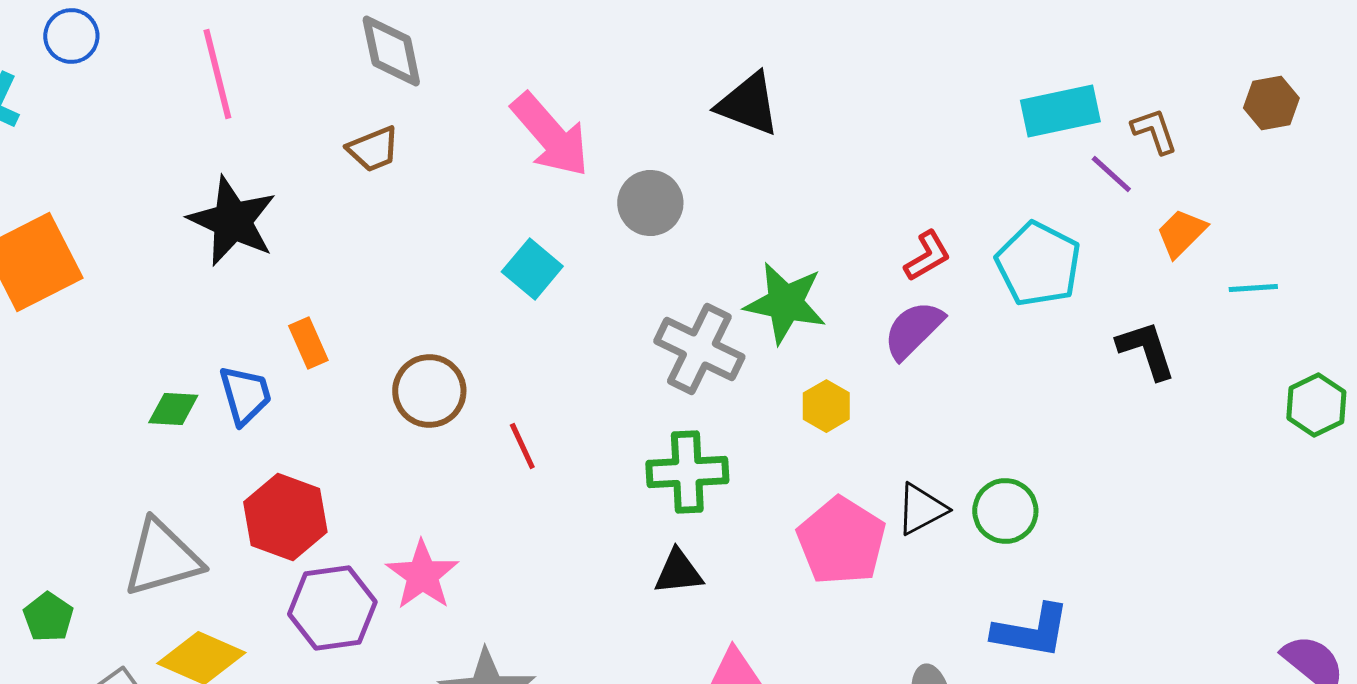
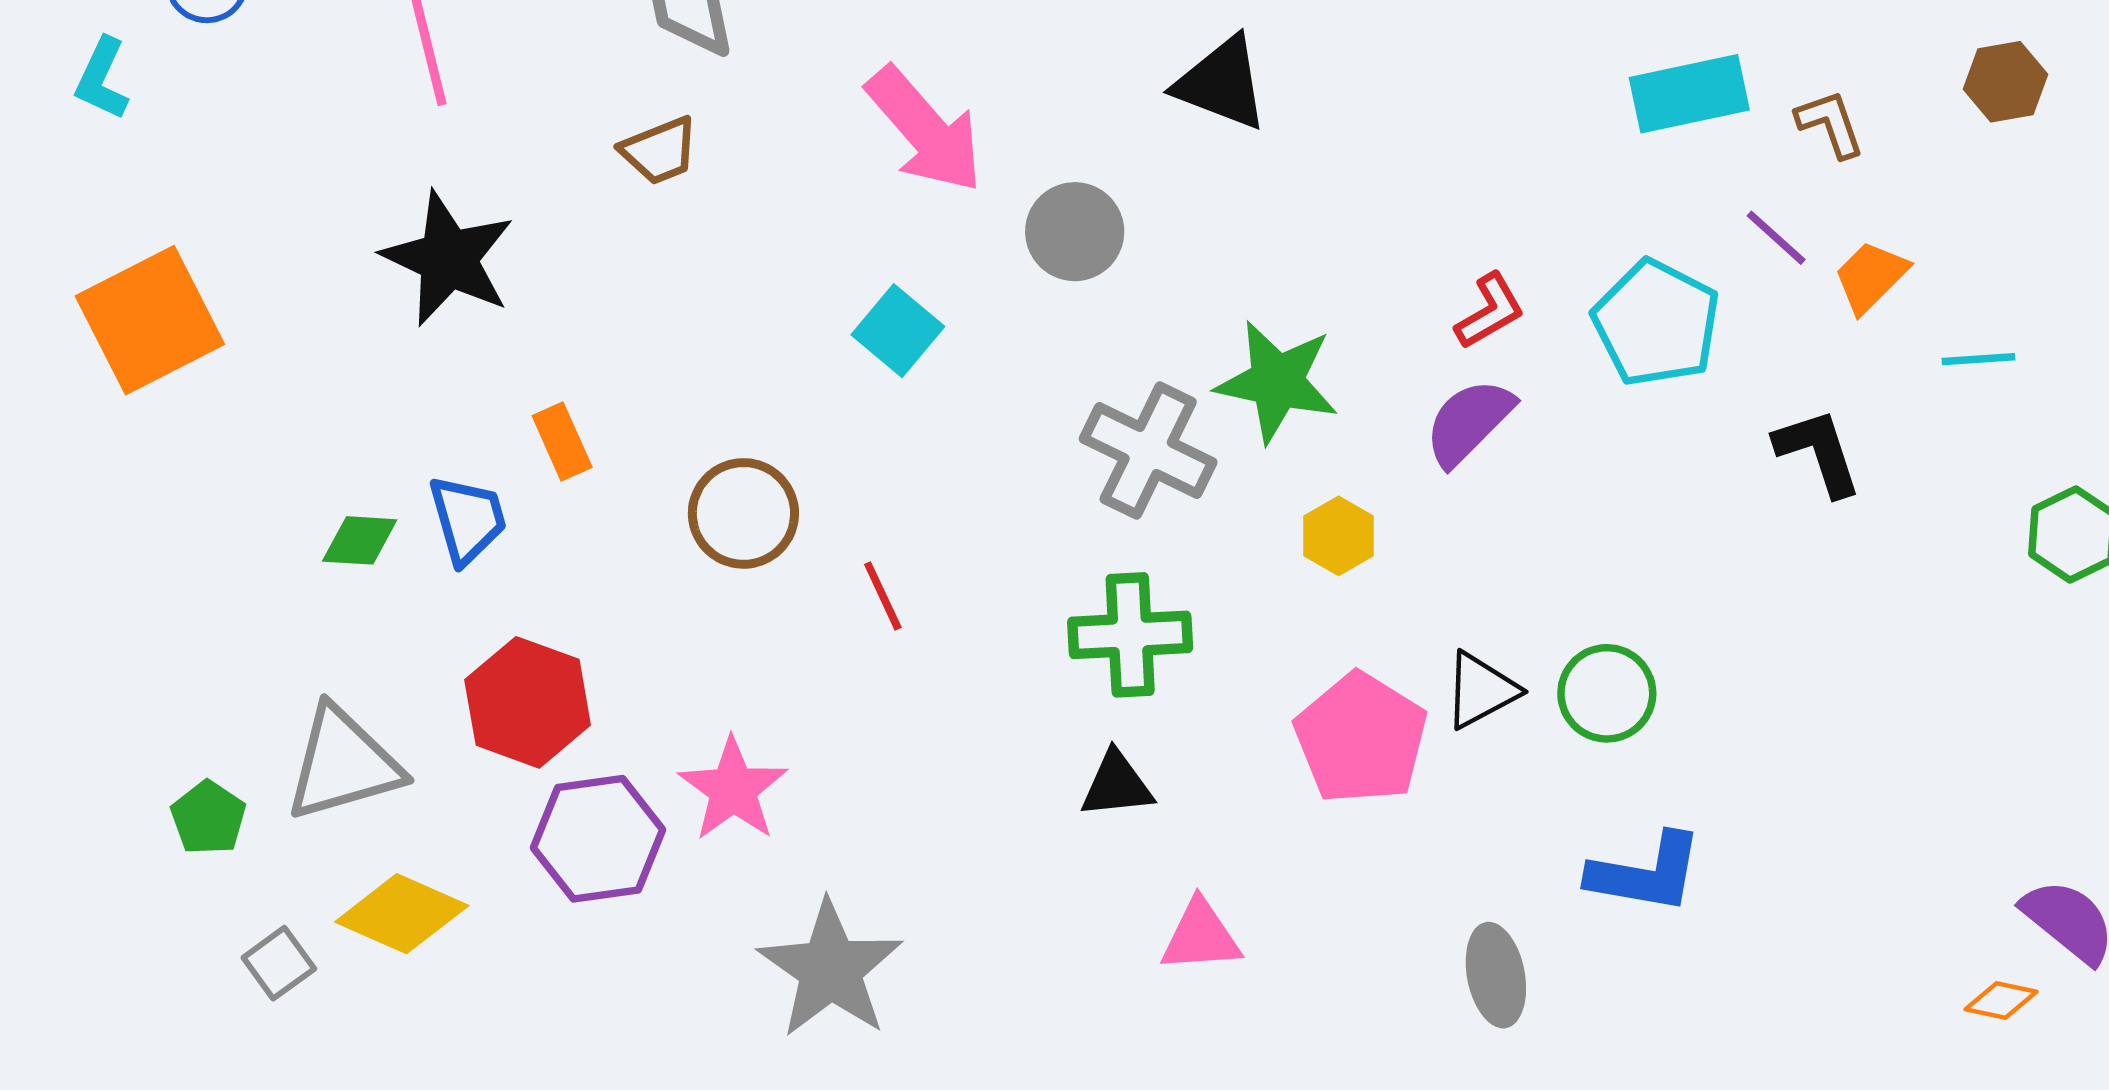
purple line: (1111, 174) -> (1776, 238), moved
green pentagon: (48, 617) -> (208, 818), moved

